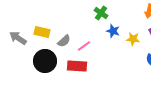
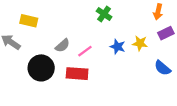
blue star: (113, 31) -> (118, 47), moved
yellow rectangle: (42, 32) -> (29, 21), moved

